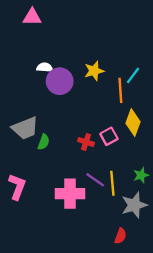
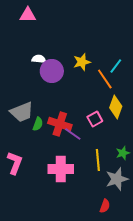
orange line: (120, 90) -> (105, 79), turned -30
red cross: (86, 142) -> (60, 124), moved, size x1.6
purple line: (95, 180) -> (73, 134), moved

